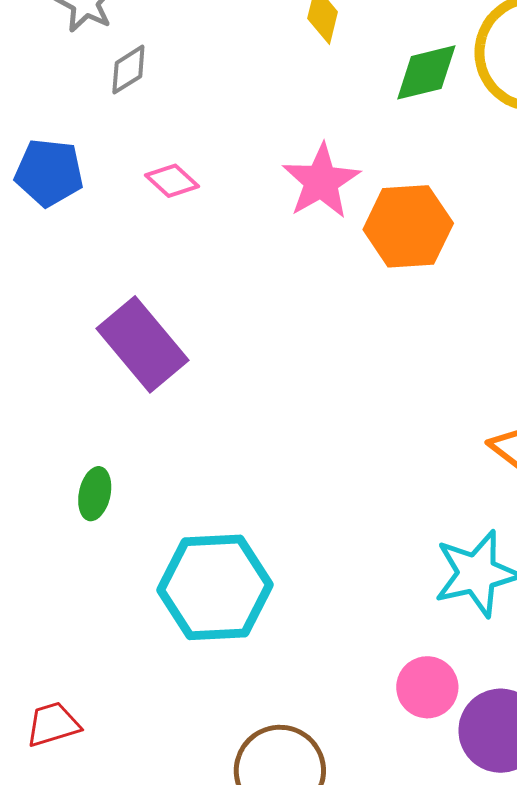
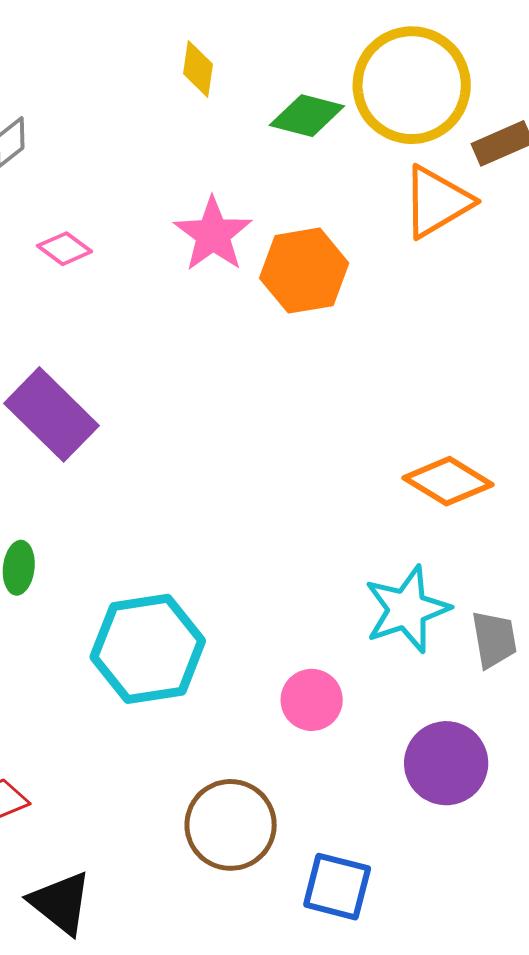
green diamond: (426, 72) -> (307, 116), turned 34
pink circle: (427, 687) -> (312, 700), moved

